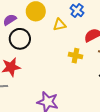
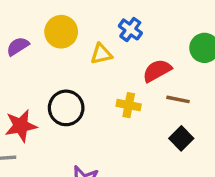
black circle: (20, 39) -> (66, 108), moved

